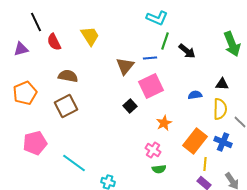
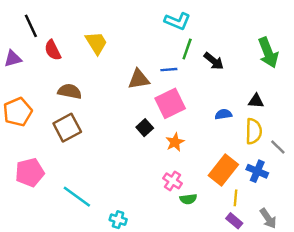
brown triangle: (125, 66) -> (139, 79), turned 42
orange star: (164, 123) -> (175, 142), moved
green semicircle: (159, 169) -> (188, 199), moved

